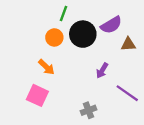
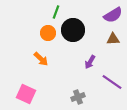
purple semicircle: (111, 25) -> (113, 15), moved
pink square: (37, 95) -> (26, 94), moved

